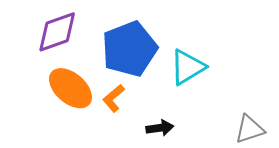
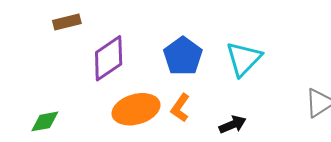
blue pentagon: (129, 49) -> (183, 56), size x0.7
orange ellipse: (70, 88) -> (136, 109), turned -42

